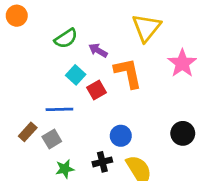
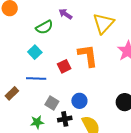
purple arrow: (98, 50) -> (65, 14), moved
cyan square: (76, 75) -> (35, 52), moved
gray square: (52, 139) -> (52, 103), moved, turned -32

